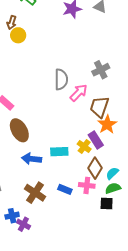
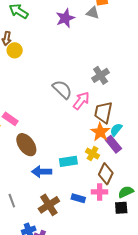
gray semicircle: (61, 79) -> (62, 89), turned -40
orange star: (107, 124) -> (100, 132), moved
purple rectangle: (96, 140) -> (113, 144), moved
cyan semicircle: (112, 173) -> (116, 130), moved
brown cross: (35, 193) -> (49, 205), turned 30

